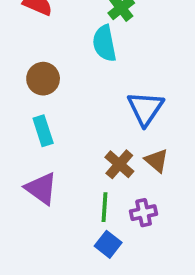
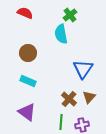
cyan rectangle: (43, 131) -> (28, 81), turned -49
brown triangle: (157, 161) -> (89, 97), turned 32

